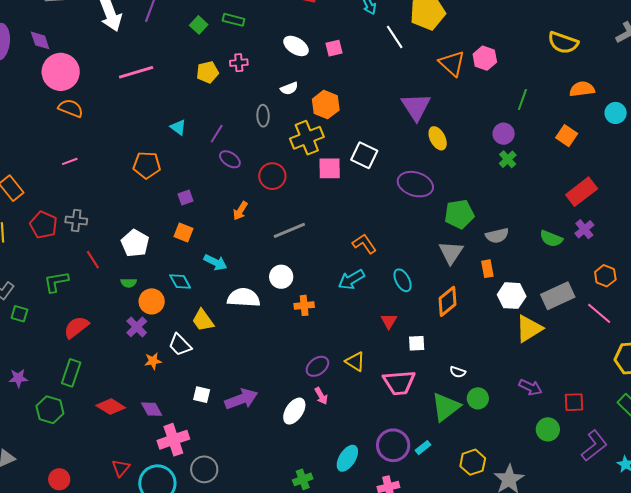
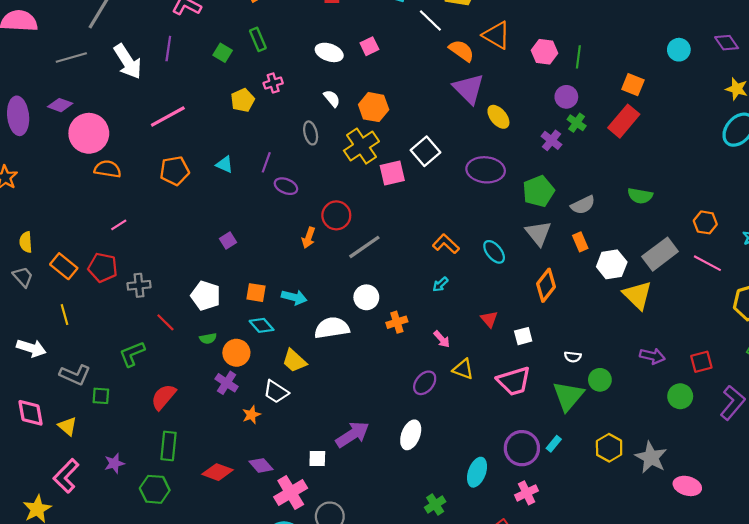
green rectangle: (234, 20) -> (258, 39), turned 65
purple diamond: (40, 40) -> (60, 105), turned -40
pink hexagon: (485, 58) -> (544, 52), moved
white semicircle: (289, 88) -> (332, 98), turned -96
orange semicircle: (582, 89) -> (461, 51), moved, turned 55
white square: (364, 155) -> (426, 151), turned 36
orange pentagon: (147, 165) -> (175, 171), moved
red circle: (272, 176) -> (336, 215), moved
red rectangle: (582, 192) -> (624, 121), moved
purple square: (185, 198) -> (228, 241), moved
red pentagon: (43, 225) -> (103, 268), moved
purple cross: (584, 229) -> (551, 140), moved
orange square: (184, 233) -> (256, 293), moved
cyan arrow: (351, 280) -> (440, 284), size x0.6
cyan ellipse: (403, 280) -> (494, 252), moved
yellow triangle: (529, 329) -> (637, 295), turned -32
white square: (202, 395) -> (317, 459), moved
pink arrow: (321, 396) -> (442, 339), moved

